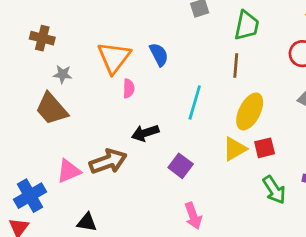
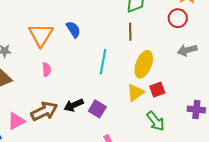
pink semicircle: (129, 88) -> (46, 69), moved
black arrow: (145, 133) -> (74, 105), moved
green arrow: (274, 190) -> (156, 121), moved

